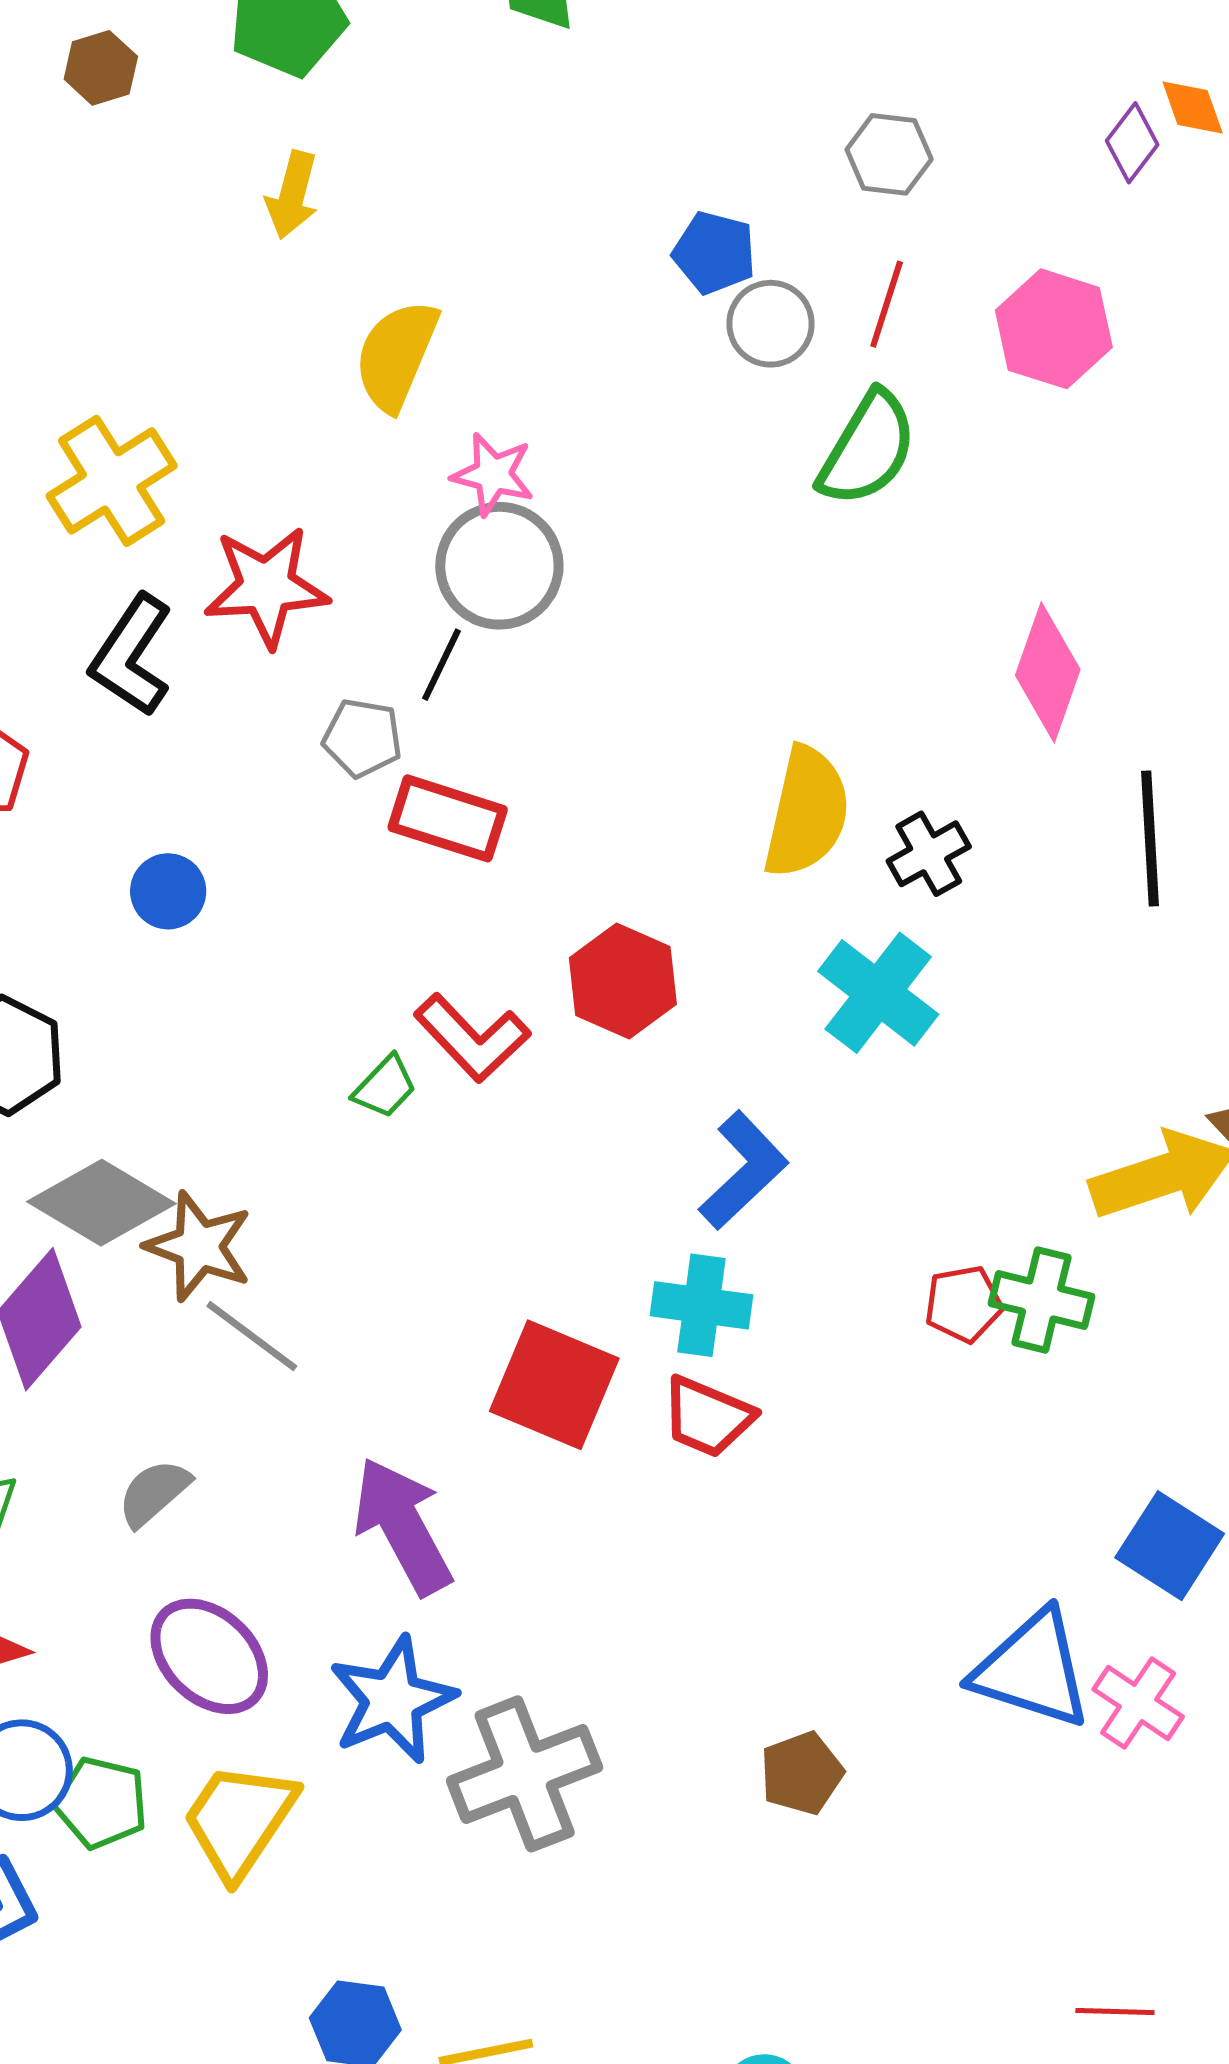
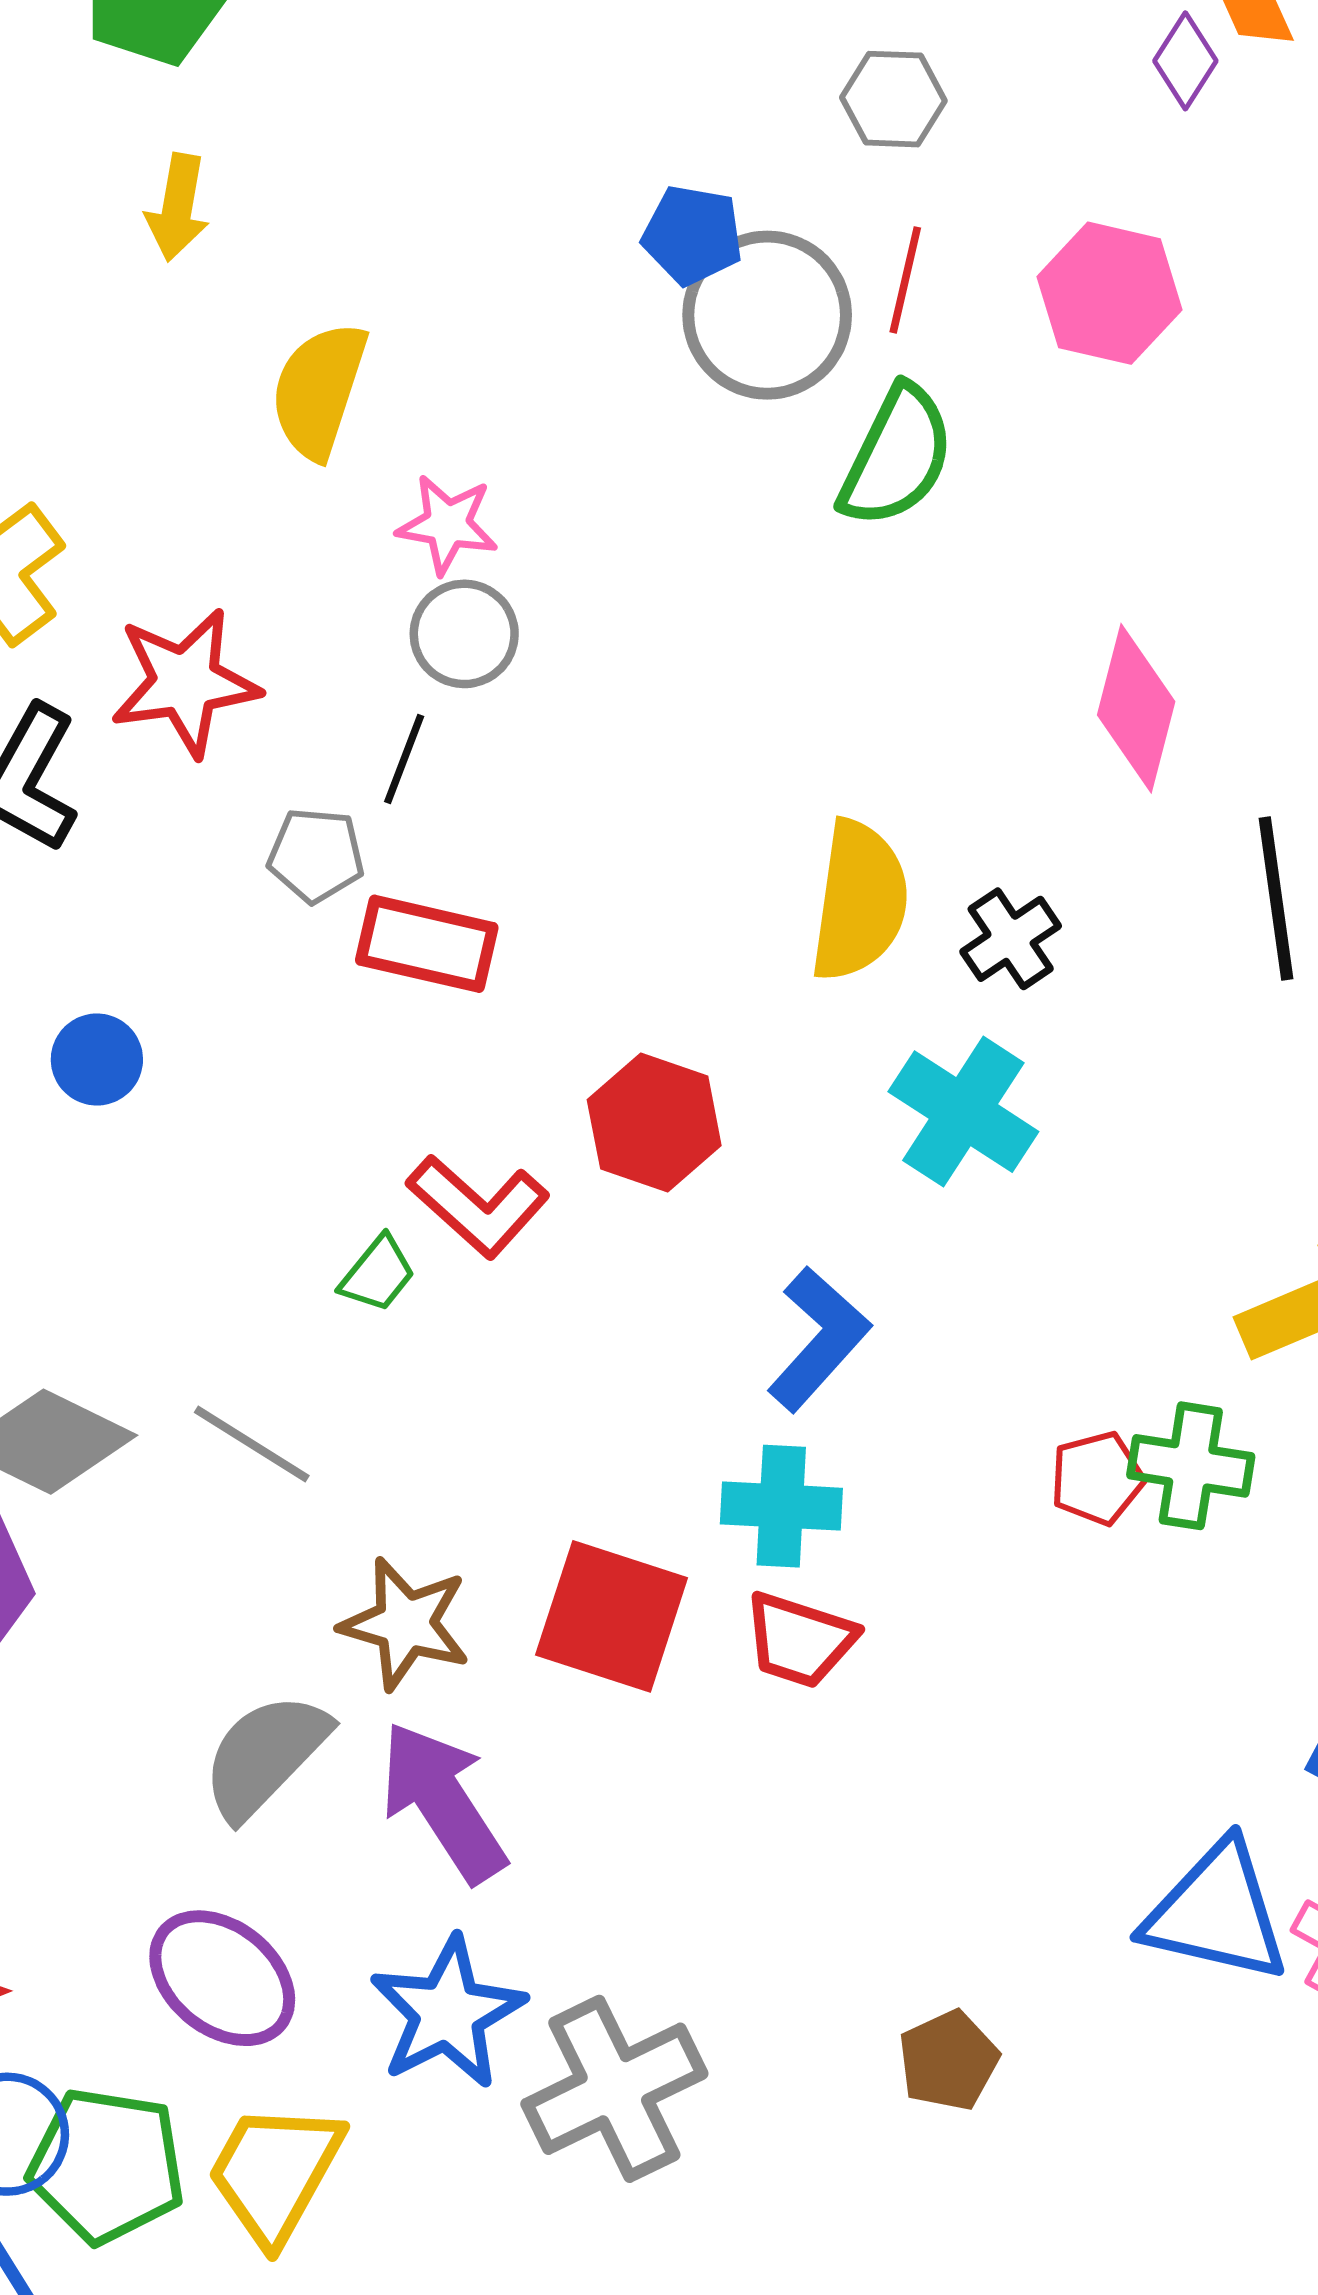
gray circle: (770, 324) -> (767, 315), size x1.6
gray circle: (499, 566) -> (464, 634), size x0.7
brown star: (199, 1246) -> (405, 1624), moved
gray line: (252, 1336) -> (252, 1444), moved
gray semicircle: (154, 1493) -> (265, 1756), moved, size x1.5
green pentagon: (101, 1803) -> (107, 2166), size x1.4

